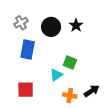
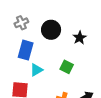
black star: (76, 25) -> (80, 38), moved
cyan triangle: (56, 75) -> (36, 70), moved

